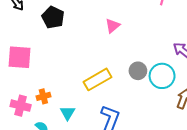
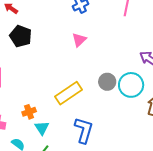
orange cross: (43, 96) -> (29, 112), moved

